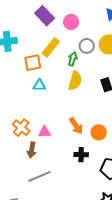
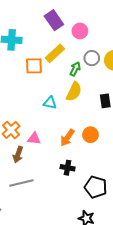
cyan triangle: (39, 85) -> (50, 103), moved
orange arrow: (76, 126) -> (67, 138), turned 60
orange circle: (99, 132) -> (90, 135), moved

